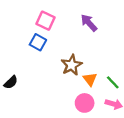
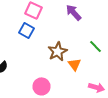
green line: (113, 82) -> (96, 46), moved
pink circle: (85, 103) -> (42, 86), moved

